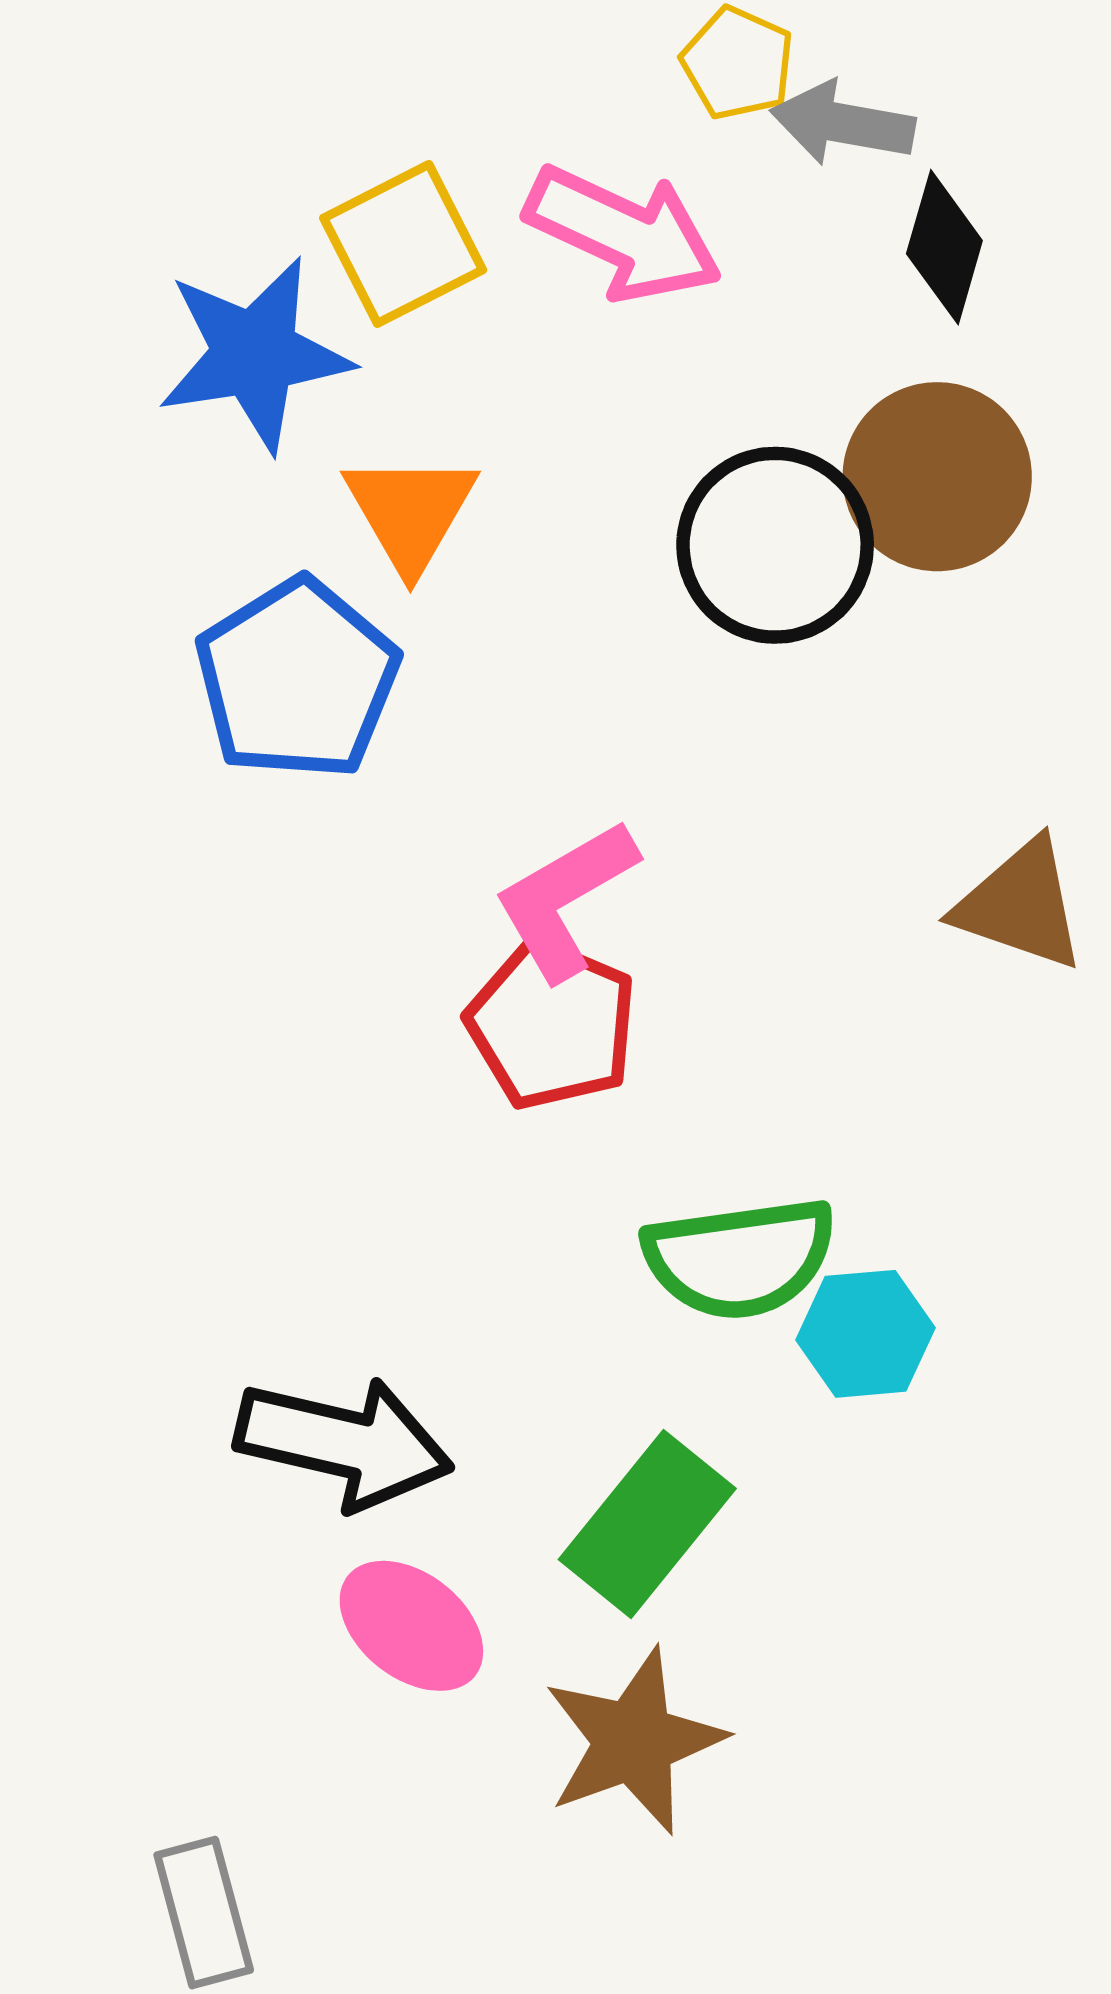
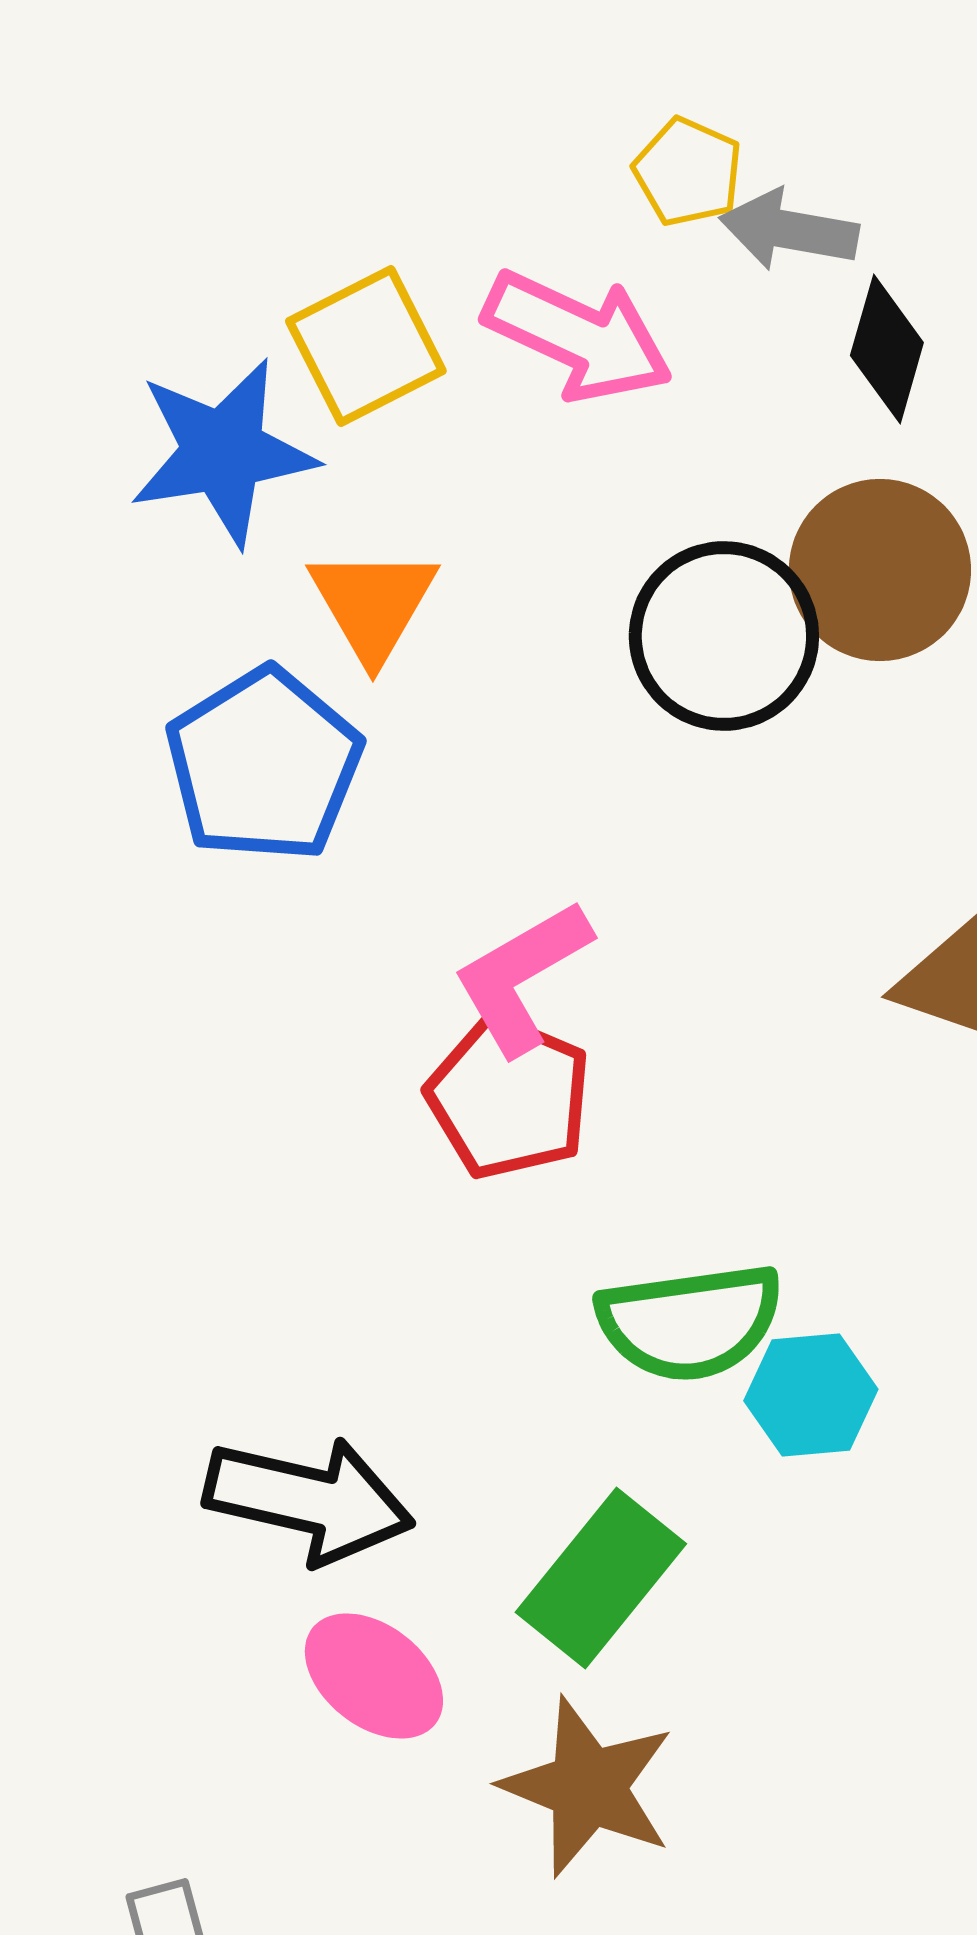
brown star: (634, 1741) -> (588, 1787), turned -30

